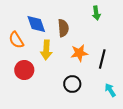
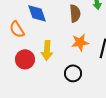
brown semicircle: (63, 28) -> (75, 13), moved
yellow arrow: (46, 50) -> (47, 50), moved

